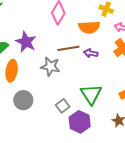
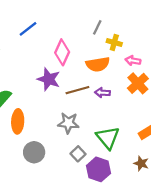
purple star: (26, 42) -> (49, 79), moved
gray star: (50, 67) -> (68, 123), moved

